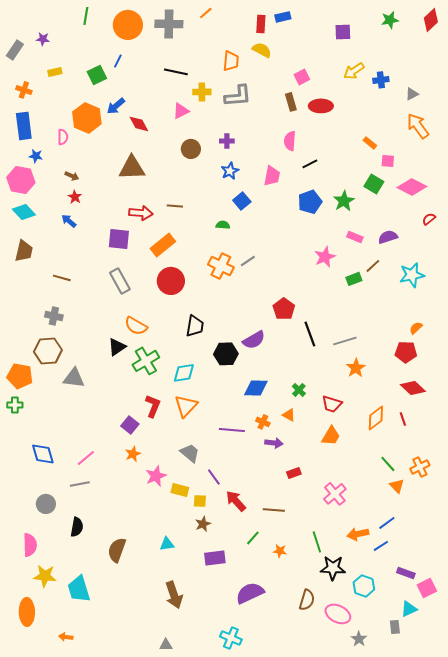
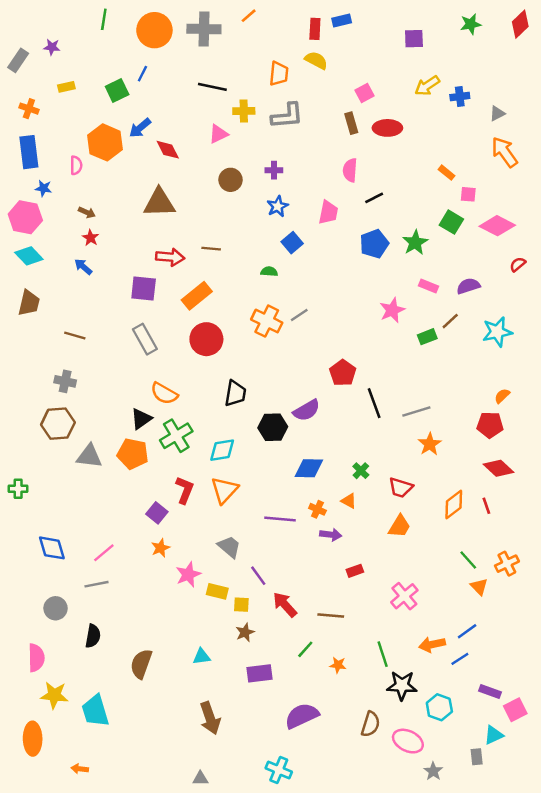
orange pentagon: (20, 376) -> (133, 454), moved

